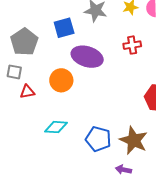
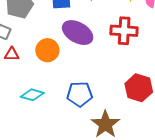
red cross: (132, 45) -> (124, 31), size x1.5
blue pentagon: (98, 139) -> (80, 94), moved, turned -30

